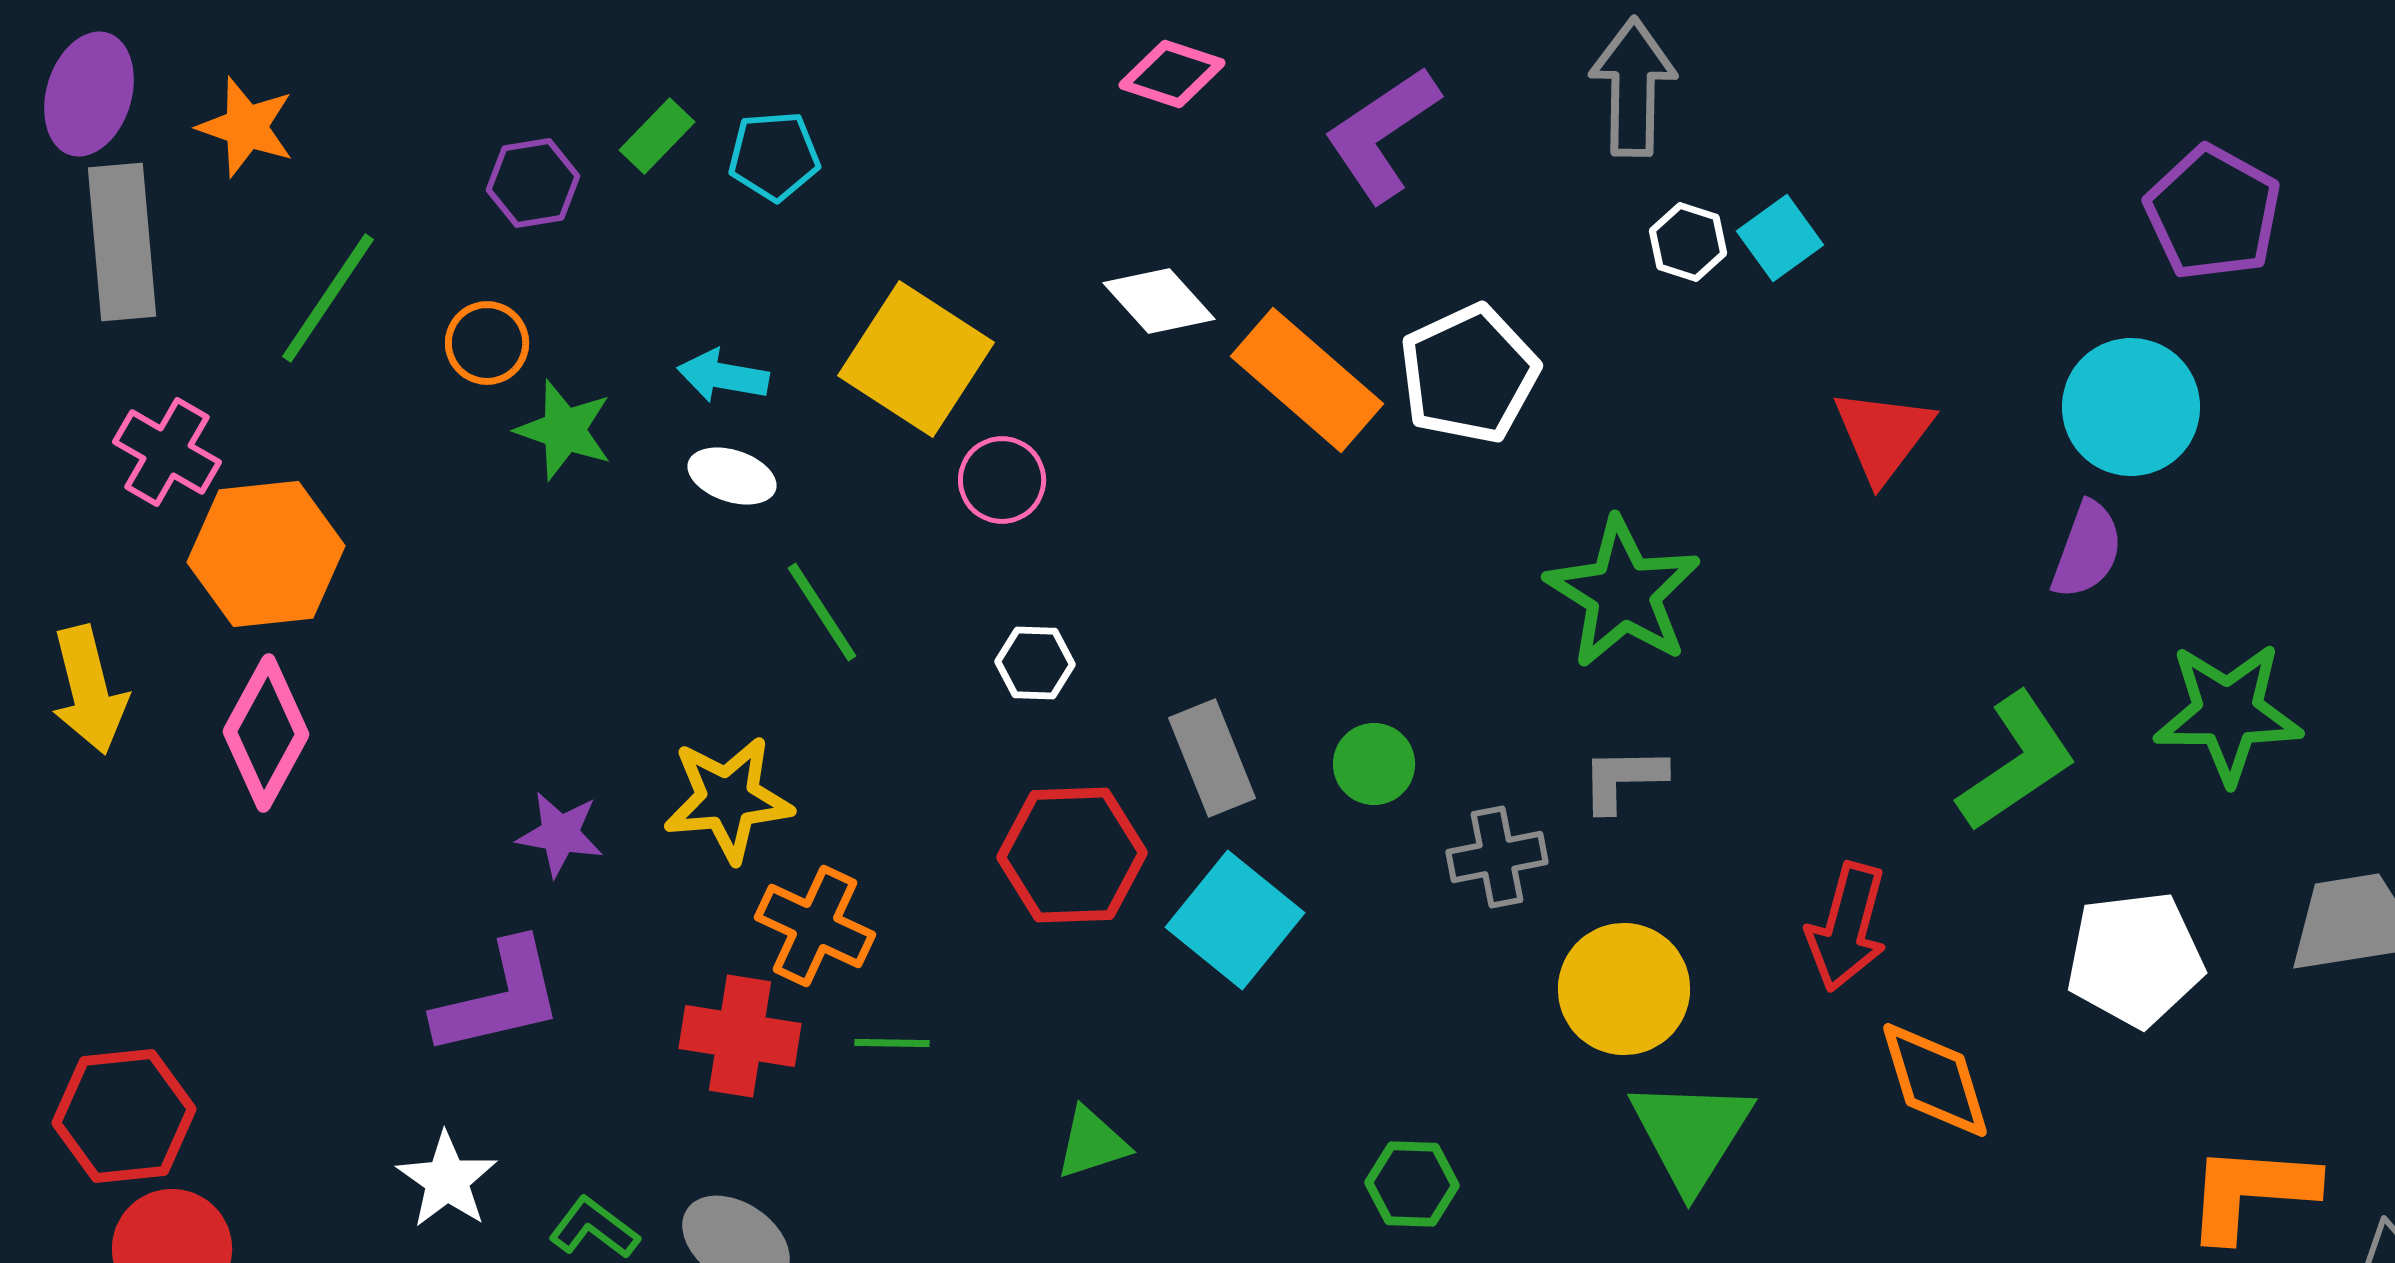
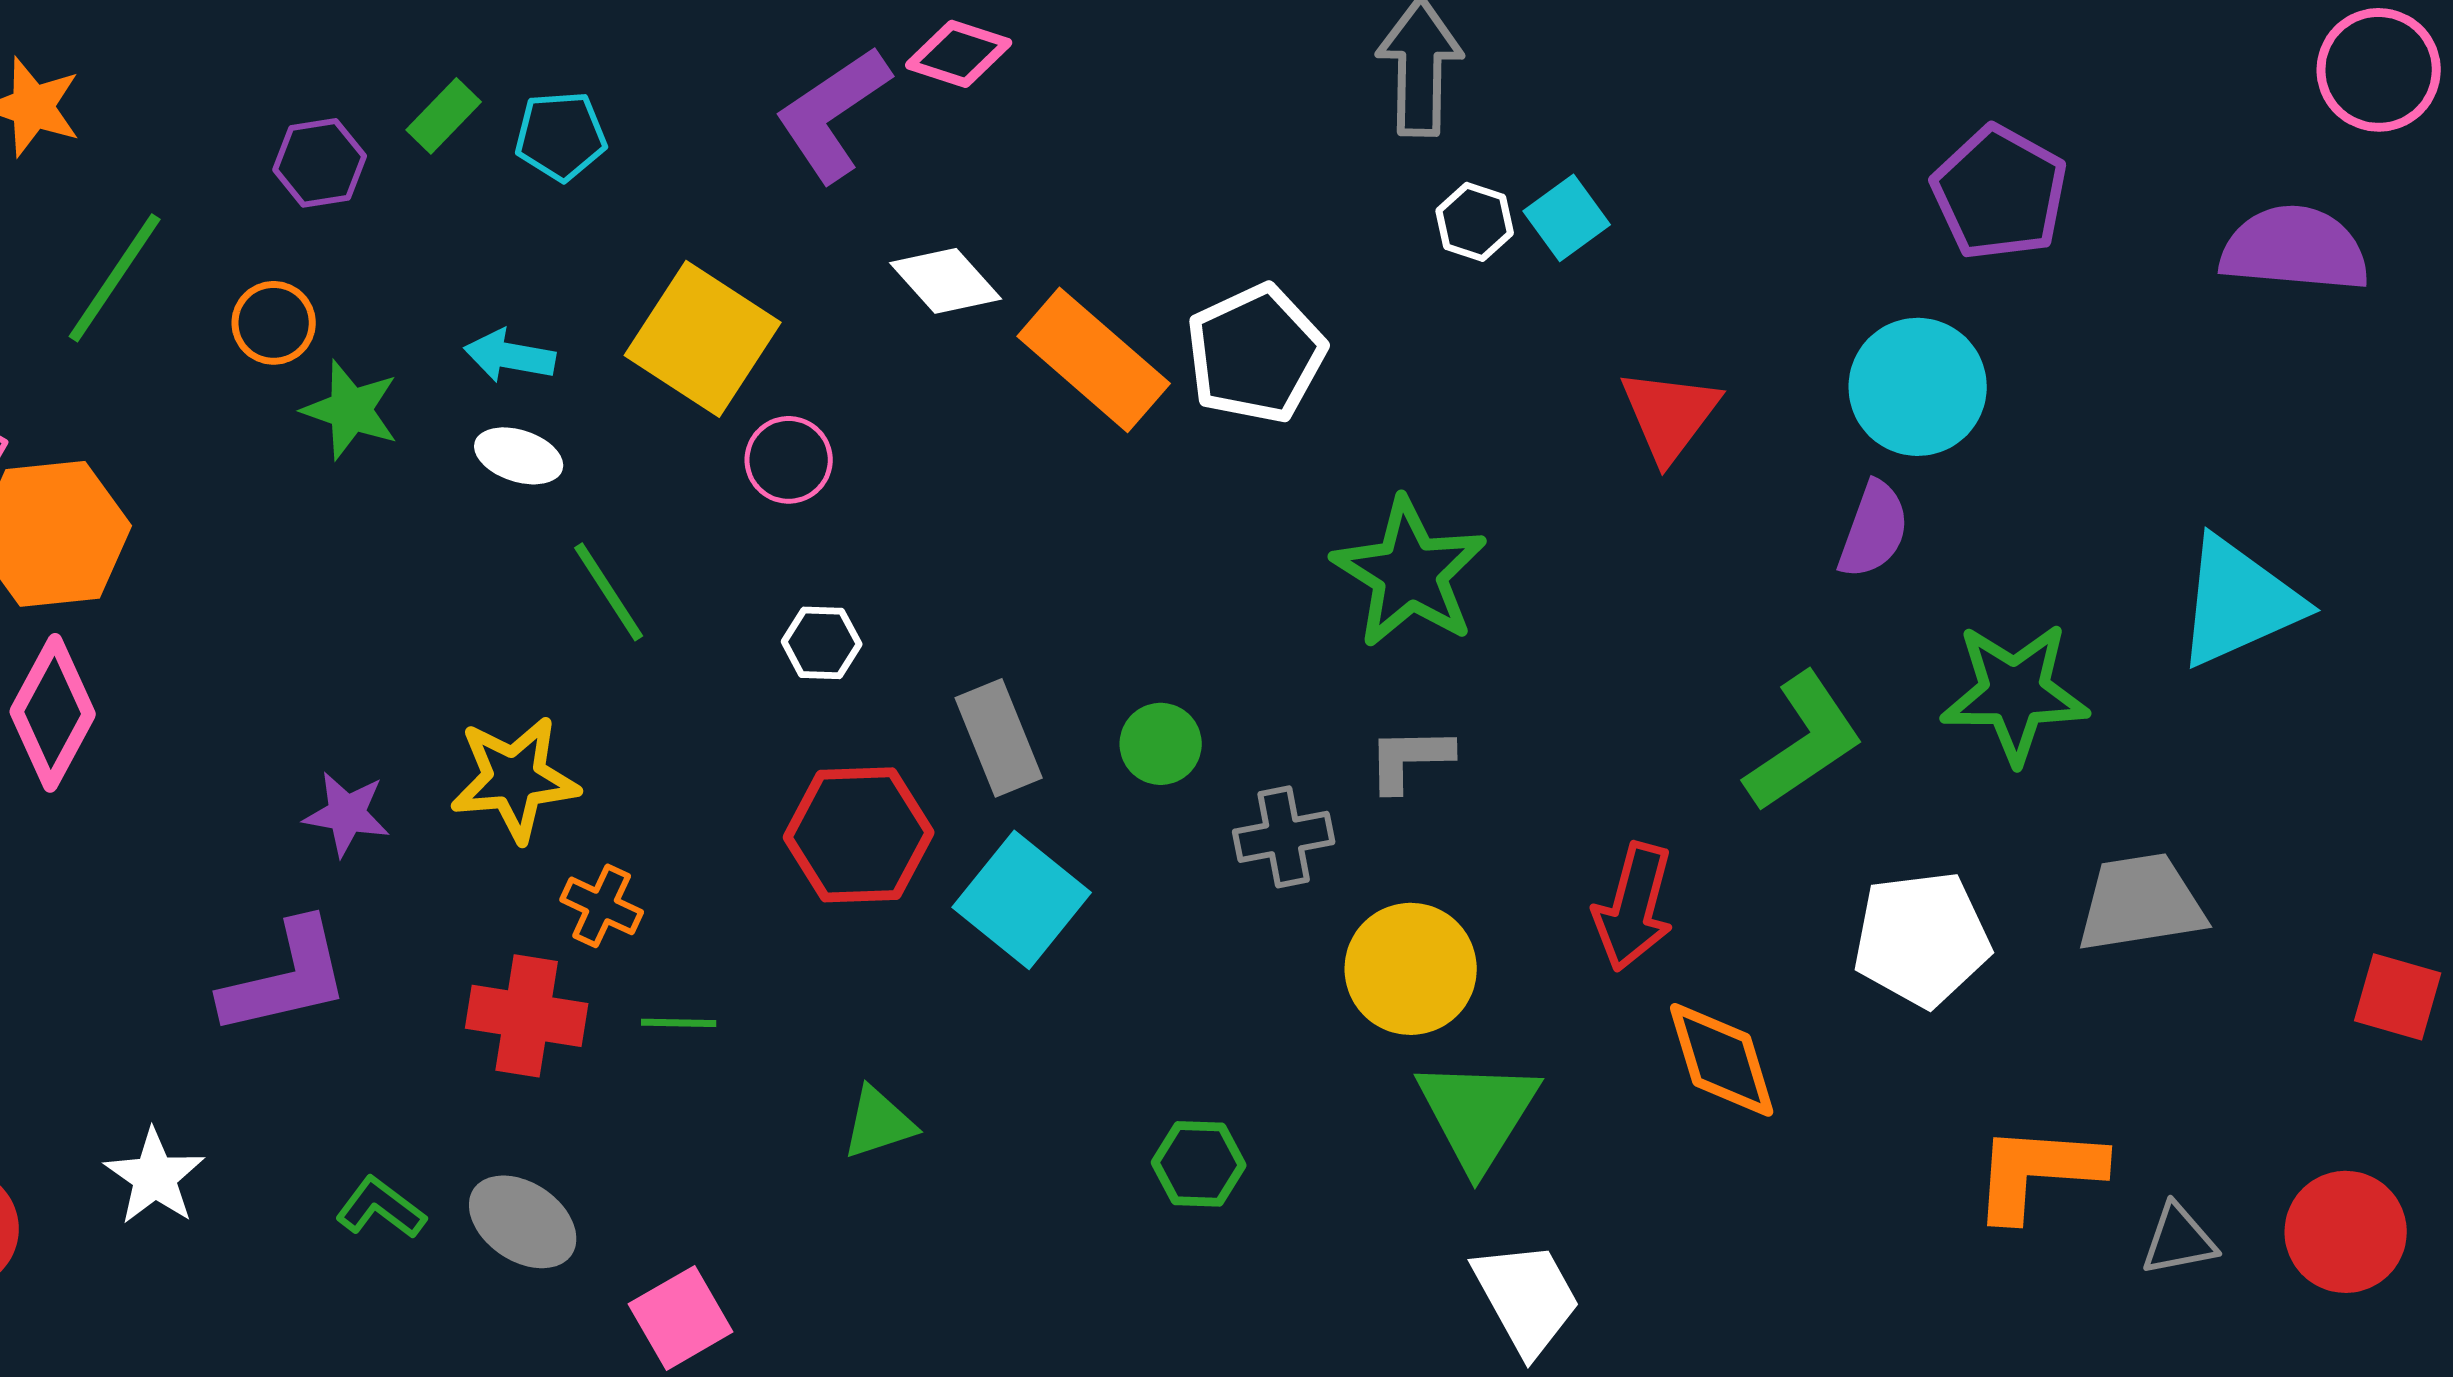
purple L-shape: (1382, 134) -> (833, 114), moved
orange cross: (815, 926) -> (602, 906), size x0.7
white star: (447, 1180) -> (155, 1177), moved

